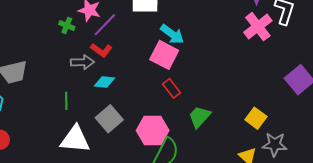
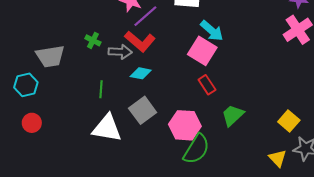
green cross: (67, 25) -> (93, 40), moved
red L-shape: (101, 50) -> (140, 41), size x1.4

